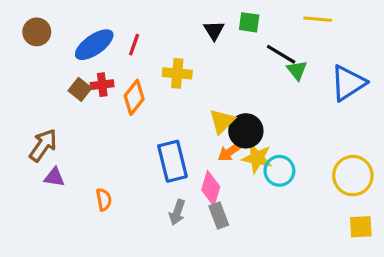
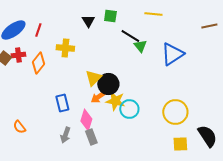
blue rectangle: (172, 161) -> (62, 103), size x0.7
orange semicircle: (104, 200) -> (19, 127), turned 152

